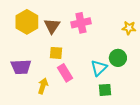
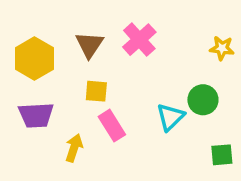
yellow hexagon: (27, 22) -> (34, 58), moved
pink cross: (81, 23) -> (139, 40), turned -30
green square: (105, 90) -> (222, 155), moved

